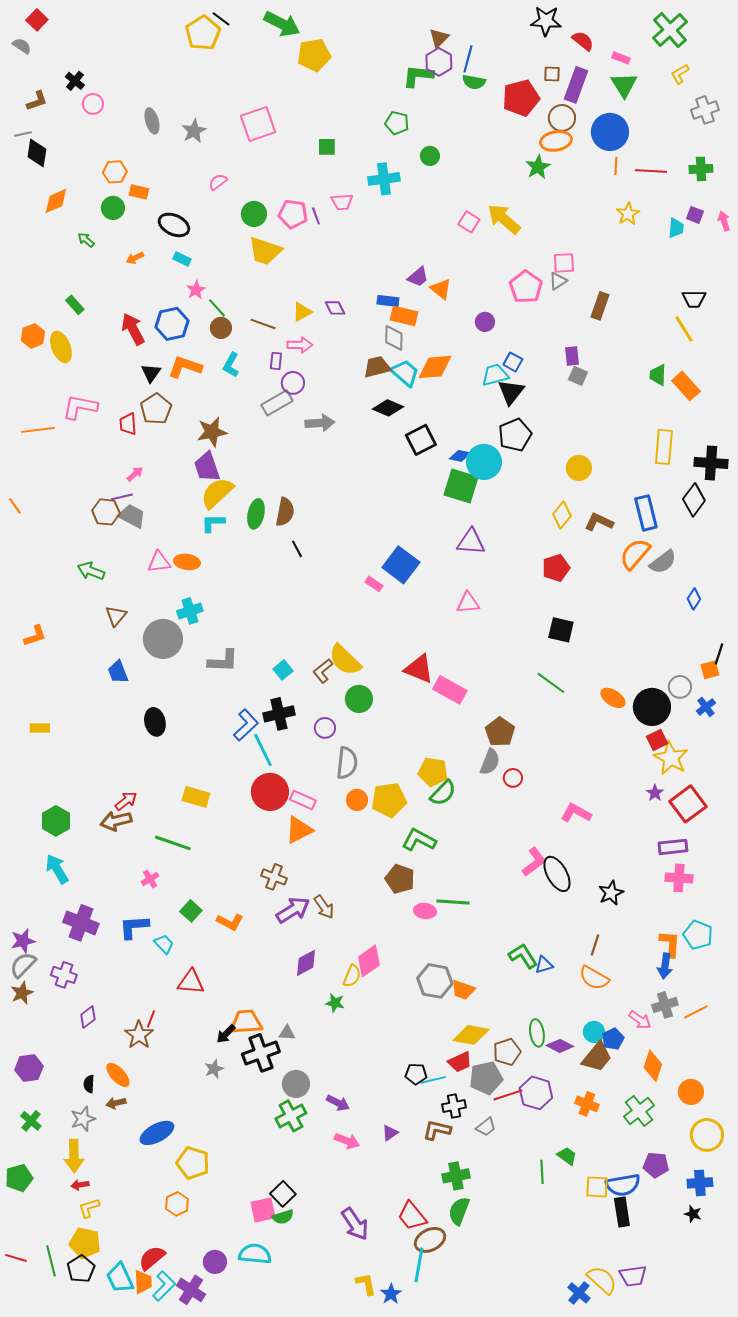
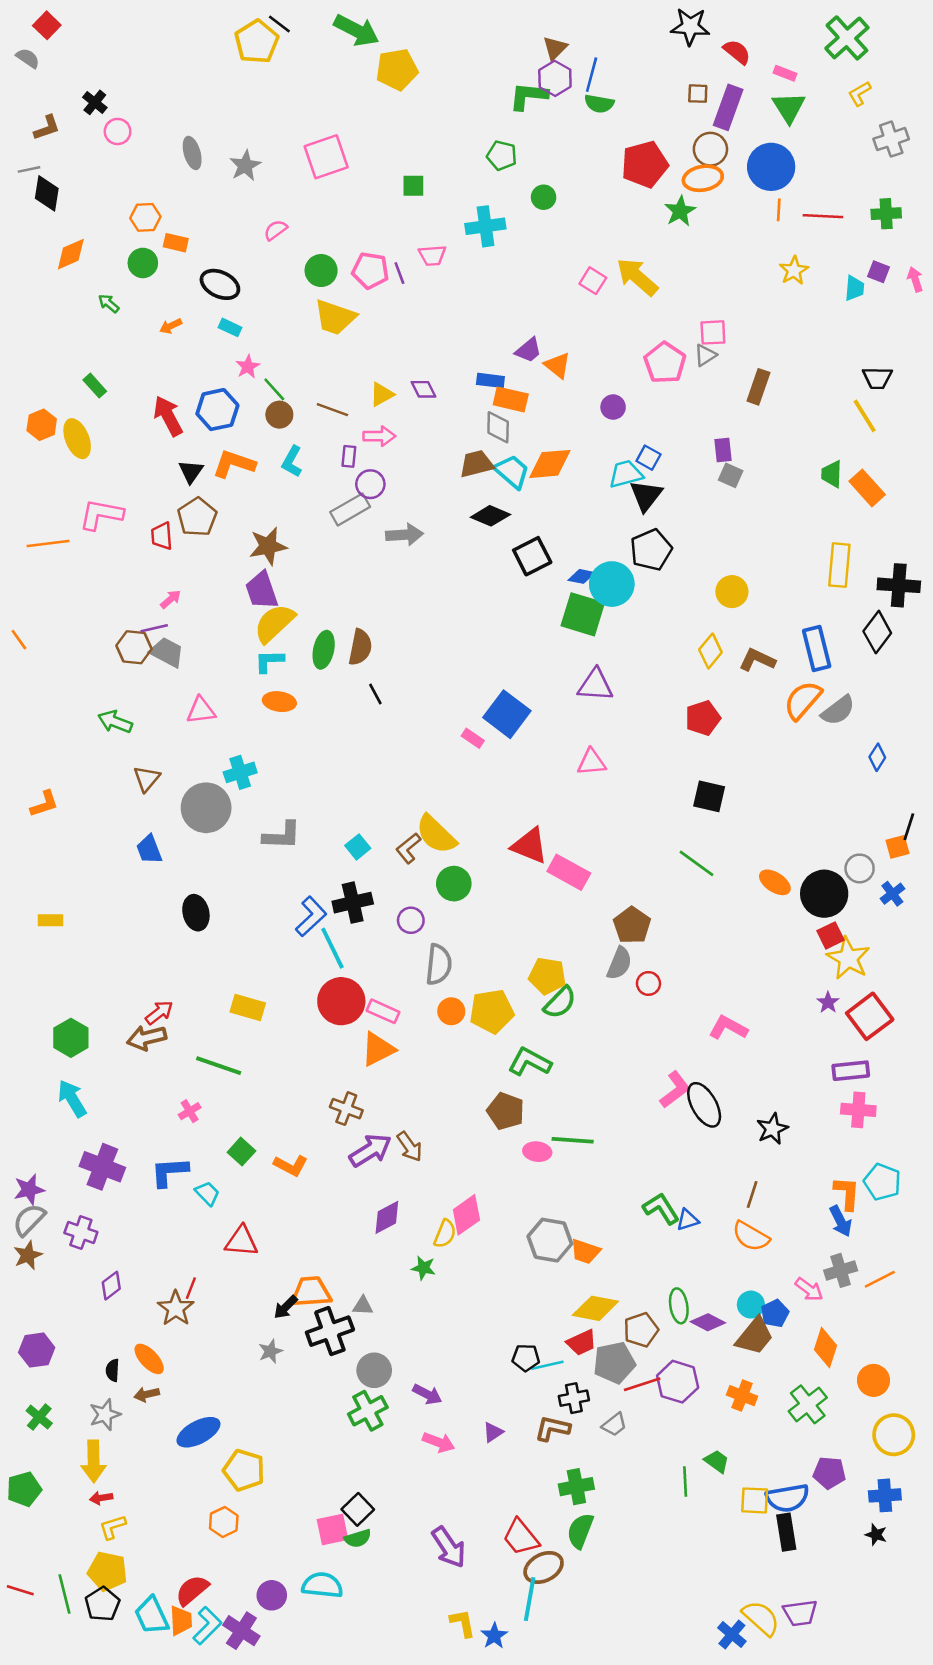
red pentagon: (521, 98) -> (645, 164), moved
orange ellipse: (187, 562) -> (279, 702), moved
blue arrow: (665, 966) -> (841, 1221), turned -35

